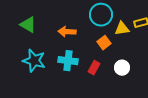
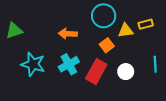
green triangle: (28, 25) -> (14, 31), moved, turned -48
cyan cross: (68, 61) -> (69, 64), turned -36
red rectangle: (94, 68) -> (96, 72), size x1.6

